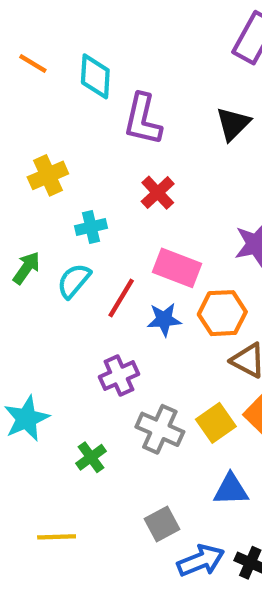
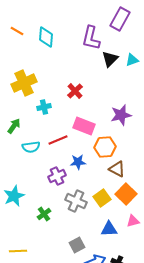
purple L-shape: (143, 119) -> (91, 38), moved
yellow cross: (48, 175) -> (24, 83), size x1.4
cyan semicircle: (74, 281) -> (31, 147), moved, turned -138
red line: (121, 298) -> (58, 140), turned 36
blue star: (164, 320) -> (78, 162), moved
yellow line: (57, 537) -> (18, 251), moved

